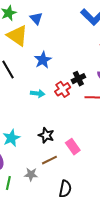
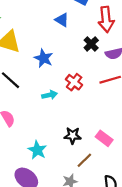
blue triangle: (36, 18) -> (62, 20), moved
black cross: (78, 79) -> (91, 44), moved

